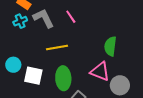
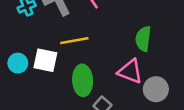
white square: (33, 76) -> (45, 60), moved

